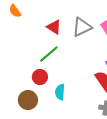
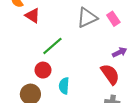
red triangle: (54, 27) -> (33, 16), moved

